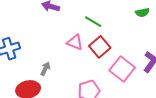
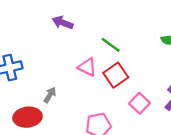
pink square: (122, 69) -> (139, 103), size x0.7

